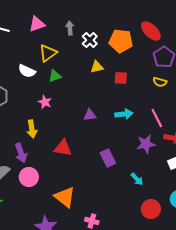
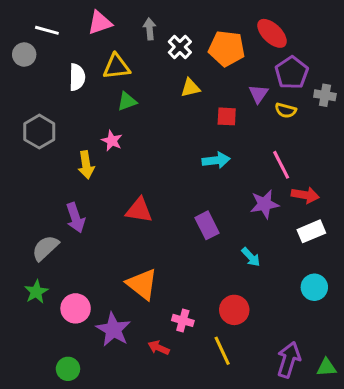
yellow triangle: (48, 53) -> (116, 67), turned 30
white semicircle: (27, 71) -> (77, 77), moved, turned -114
red square: (121, 78) -> (227, 116), moved
cyan arrow: (124, 114) -> (216, 160), moved
purple triangle: (90, 115) -> (258, 94), moved, turned -48
yellow arrow: (32, 129) -> (86, 165), moved
pink circle: (29, 177) -> (76, 308), moved
red circle: (151, 209) -> (234, 310), moved

